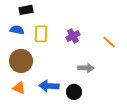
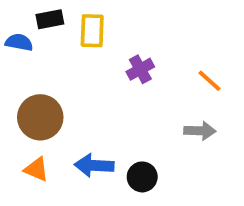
blue semicircle: (17, 30) -> (19, 42), moved
yellow rectangle: (41, 34) -> (92, 31), moved
gray arrow: (86, 68) -> (200, 131), moved

